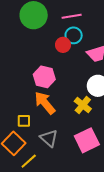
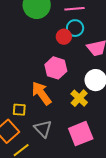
pink hexagon: (44, 77) -> (56, 68), moved

